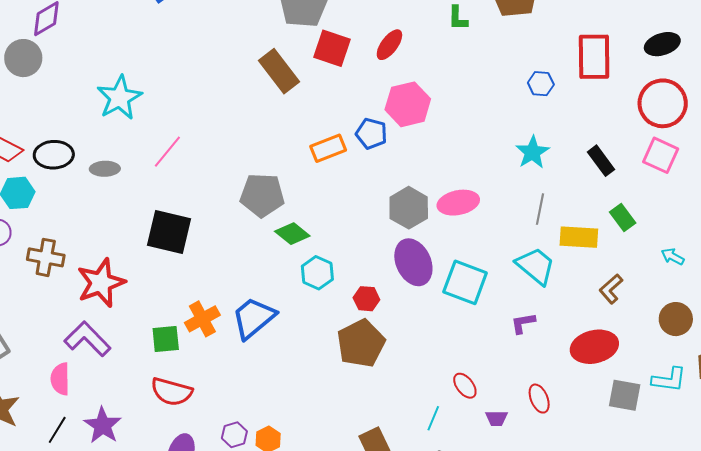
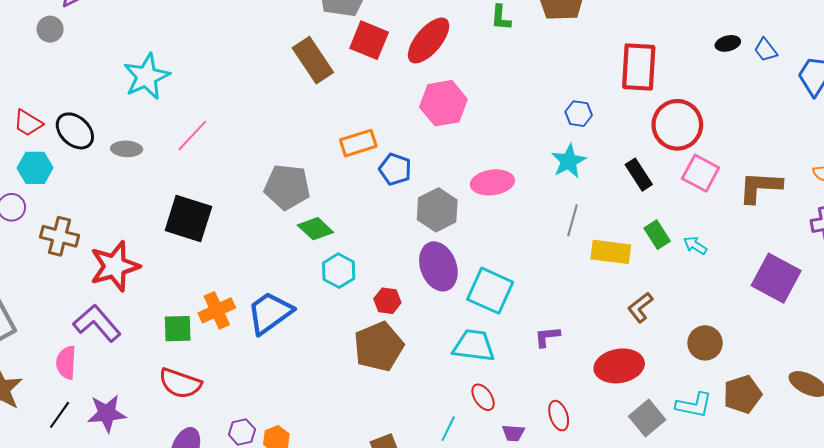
black ellipse: (662, 44) -> (728, 43), moved, size x0.7
red ellipse: (389, 45) -> (429, 40), size x1.5
gray circle: (23, 58) -> (50, 29), size x0.7
blue hexagon: (541, 84) -> (579, 114), moved
red circle: (663, 103) -> (677, 125), moved
blue pentagon: (371, 134) -> (395, 169), moved
black ellipse: (54, 155) -> (75, 131), turned 42
pink ellipse: (458, 203) -> (492, 182), moved
cyan arrow: (673, 257) -> (695, 245), moved
cyan trapezoid: (536, 266) -> (474, 346), moved, turned -36
gray square: (625, 395) -> (647, 418), turned 36
purple star: (103, 425) -> (107, 413), turned 30

